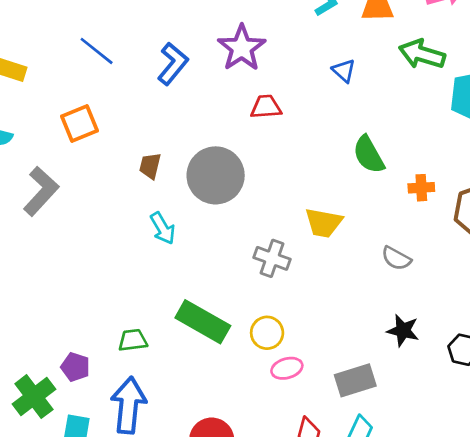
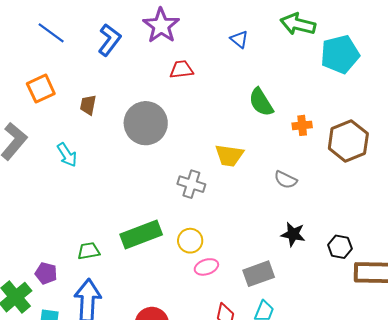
brown trapezoid: (150, 166) -> (88, 105), moved
cyan arrow: (163, 228) -> (67, 155), moved
green rectangle: (203, 322) -> (141, 235), turned -48

